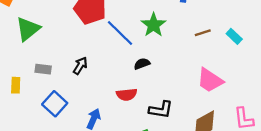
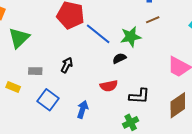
green star: (154, 25) -> (131, 37), moved, turned 30
brown line: (203, 33) -> (153, 20), moved
yellow rectangle: (16, 85) -> (13, 87), turned -64

